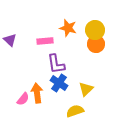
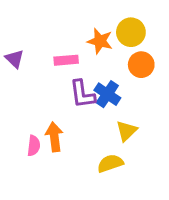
yellow circle: (95, 30) -> (131, 32), moved
blue cross: (59, 83) -> (107, 94), moved
pink semicircle: (23, 99) -> (34, 146), turned -32

